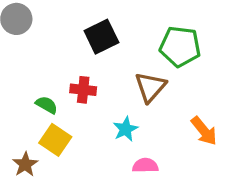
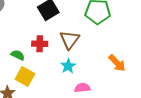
brown triangle: (150, 87) -> (69, 40), moved

